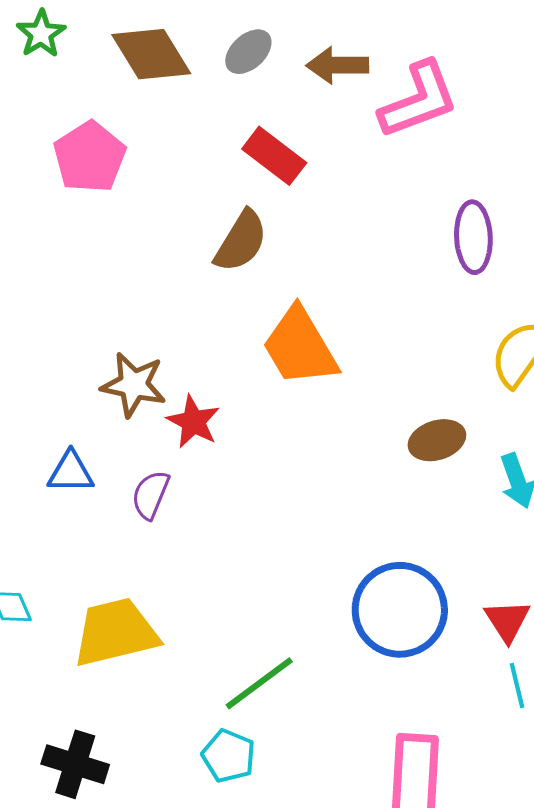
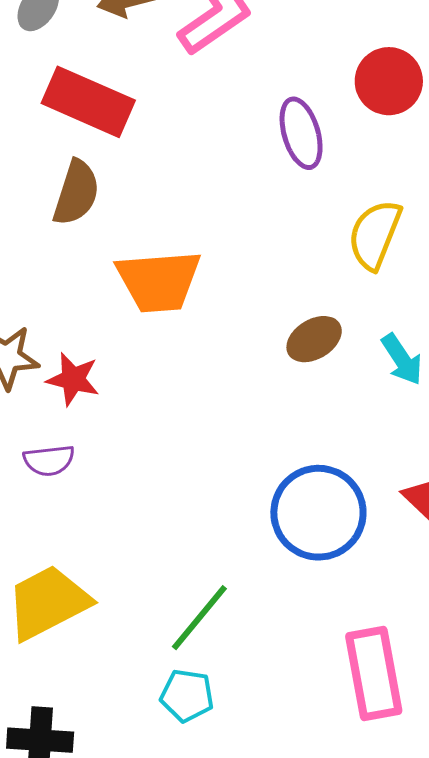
red rectangle: (274, 156) -> (88, 102), size x1.4
orange trapezoid: (300, 347) -> (159, 281), turned -50
purple semicircle: (151, 495) -> (49, 460), turned -105

